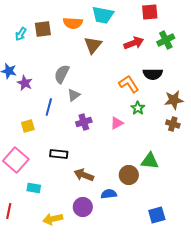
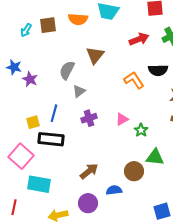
brown triangle: (93, 45) -> (95, 55), moved
blue line: (49, 107) -> (54, 113), moved
green star: (138, 108) -> (141, 130), moved
black rectangle: (59, 154) -> (51, 139), moved, size x1.4
brown arrow: (84, 175) -> (89, 171), turned 120
cyan rectangle: (34, 188) -> (39, 184), size x1.6

